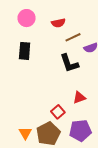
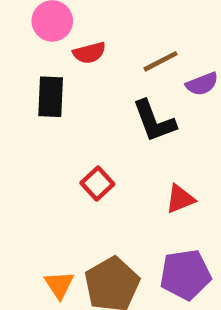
red semicircle: (58, 23) -> (89, 53), moved
red square: (58, 112) -> (97, 184), moved

